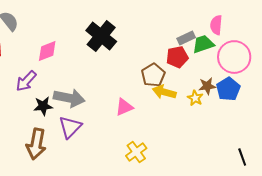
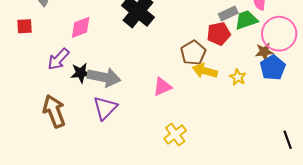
brown star: (207, 86) -> (264, 52), moved
black star: (43, 106) -> (81, 73), moved
brown arrow: (36, 144) -> (54, 111), moved, turned 148

